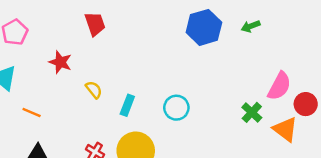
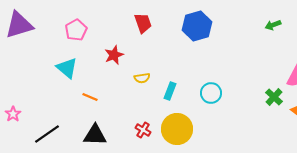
blue hexagon: (204, 27) -> (197, 26), moved
red star: (60, 62) -> (114, 55), turned 30
yellow semicircle: (94, 90) -> (142, 78), turned 119

